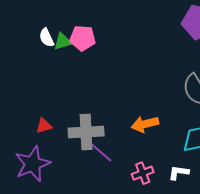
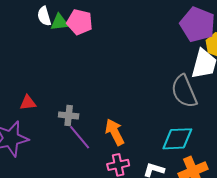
orange arrow: (145, 124) -> (115, 132), moved, turned 68
gray cross: (86, 132) -> (69, 115), size x0.6

